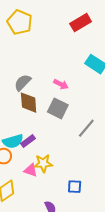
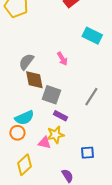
pink arrow: (61, 84) -> (62, 59), turned 40
gray square: (58, 108) -> (51, 95), moved
purple rectangle: (28, 141) -> (60, 116), moved, turned 72

